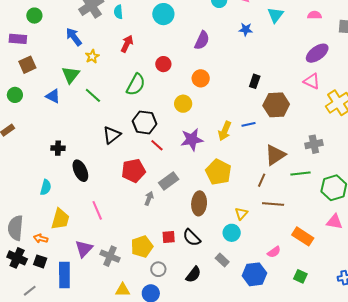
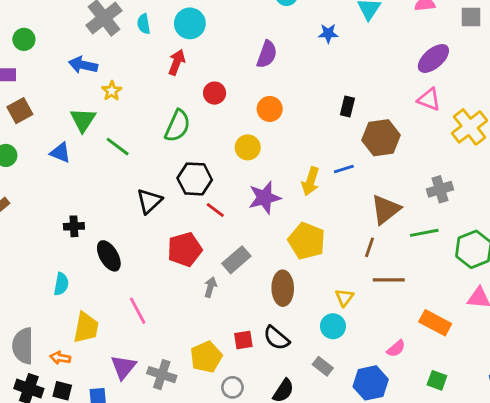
cyan circle: (163, 14) -> (190, 23), moved
blue arrow: (74, 37) -> (83, 65), turned -36
red arrow: (127, 44) -> (177, 62), moved

